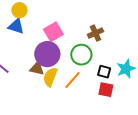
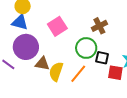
purple circle: (47, 54) -> (26, 47), moved
black square: (104, 72) -> (102, 58), moved
red square: (106, 90) -> (115, 73), moved

